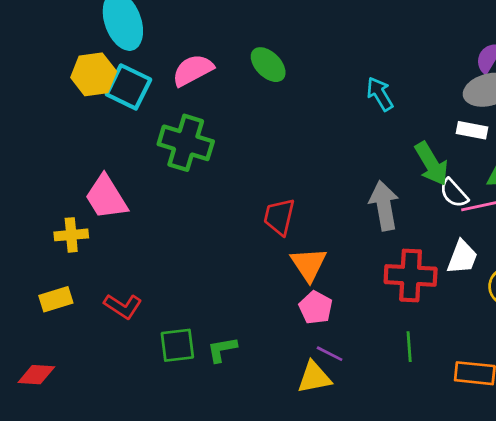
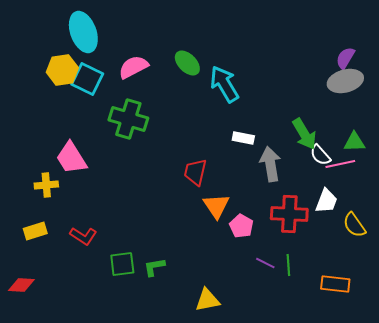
cyan arrow: (380, 94) -> (224, 84), moved, size x1.5
white rectangle: (472, 130) -> (243, 138), moved
pink pentagon: (316, 308) -> (241, 226), moved
purple line: (330, 354) -> (265, 263), moved
yellow triangle: (314, 377) -> (207, 300), moved

